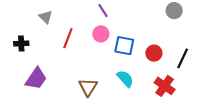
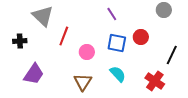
purple line: (103, 11) -> (112, 14), moved
gray triangle: (46, 17) -> (43, 16), size x1.6
pink circle: (101, 34) -> (87, 52), moved
red circle: (154, 53) -> (141, 37), moved

